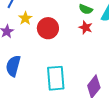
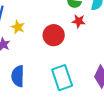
red circle: (48, 28) -> (54, 35), moved

